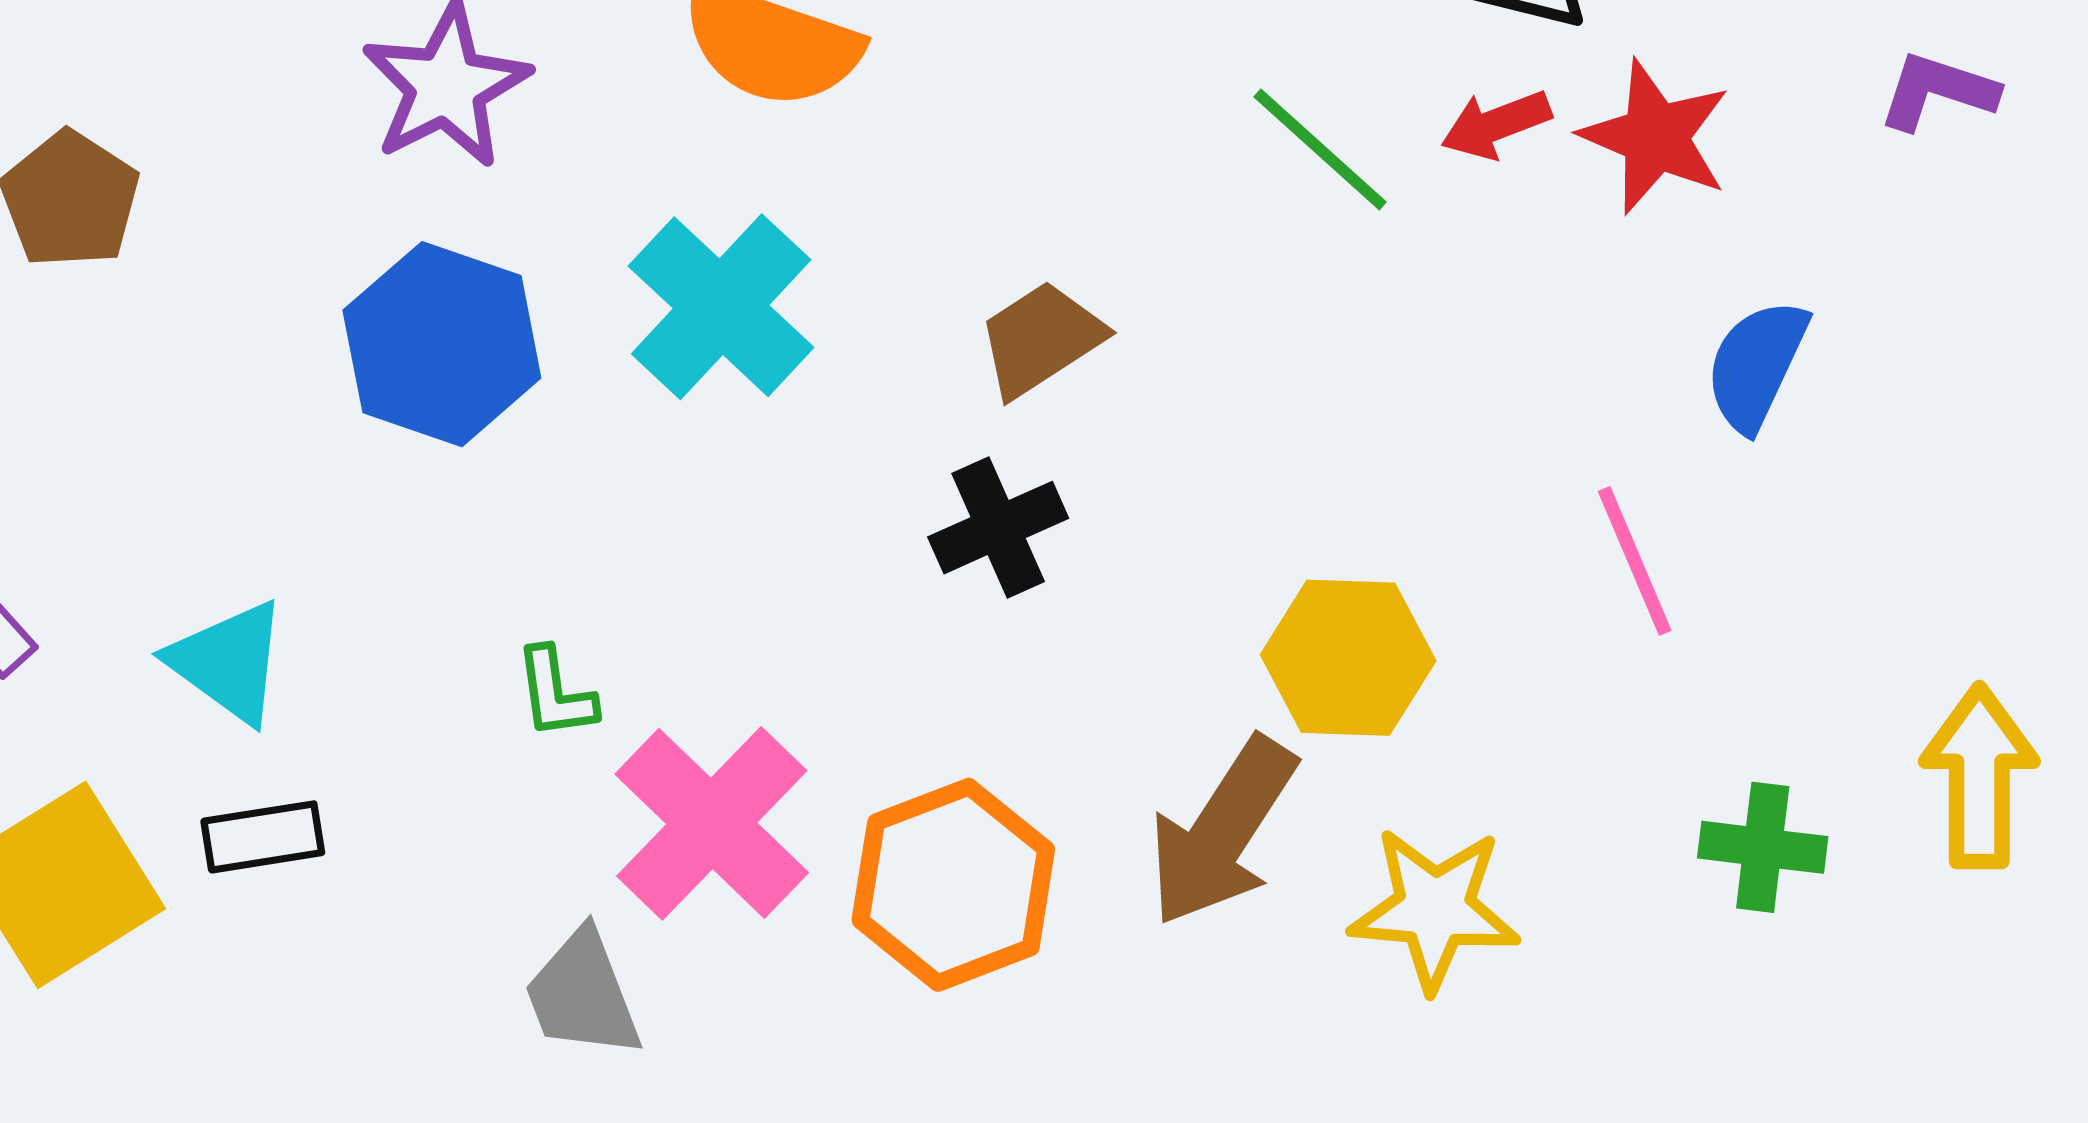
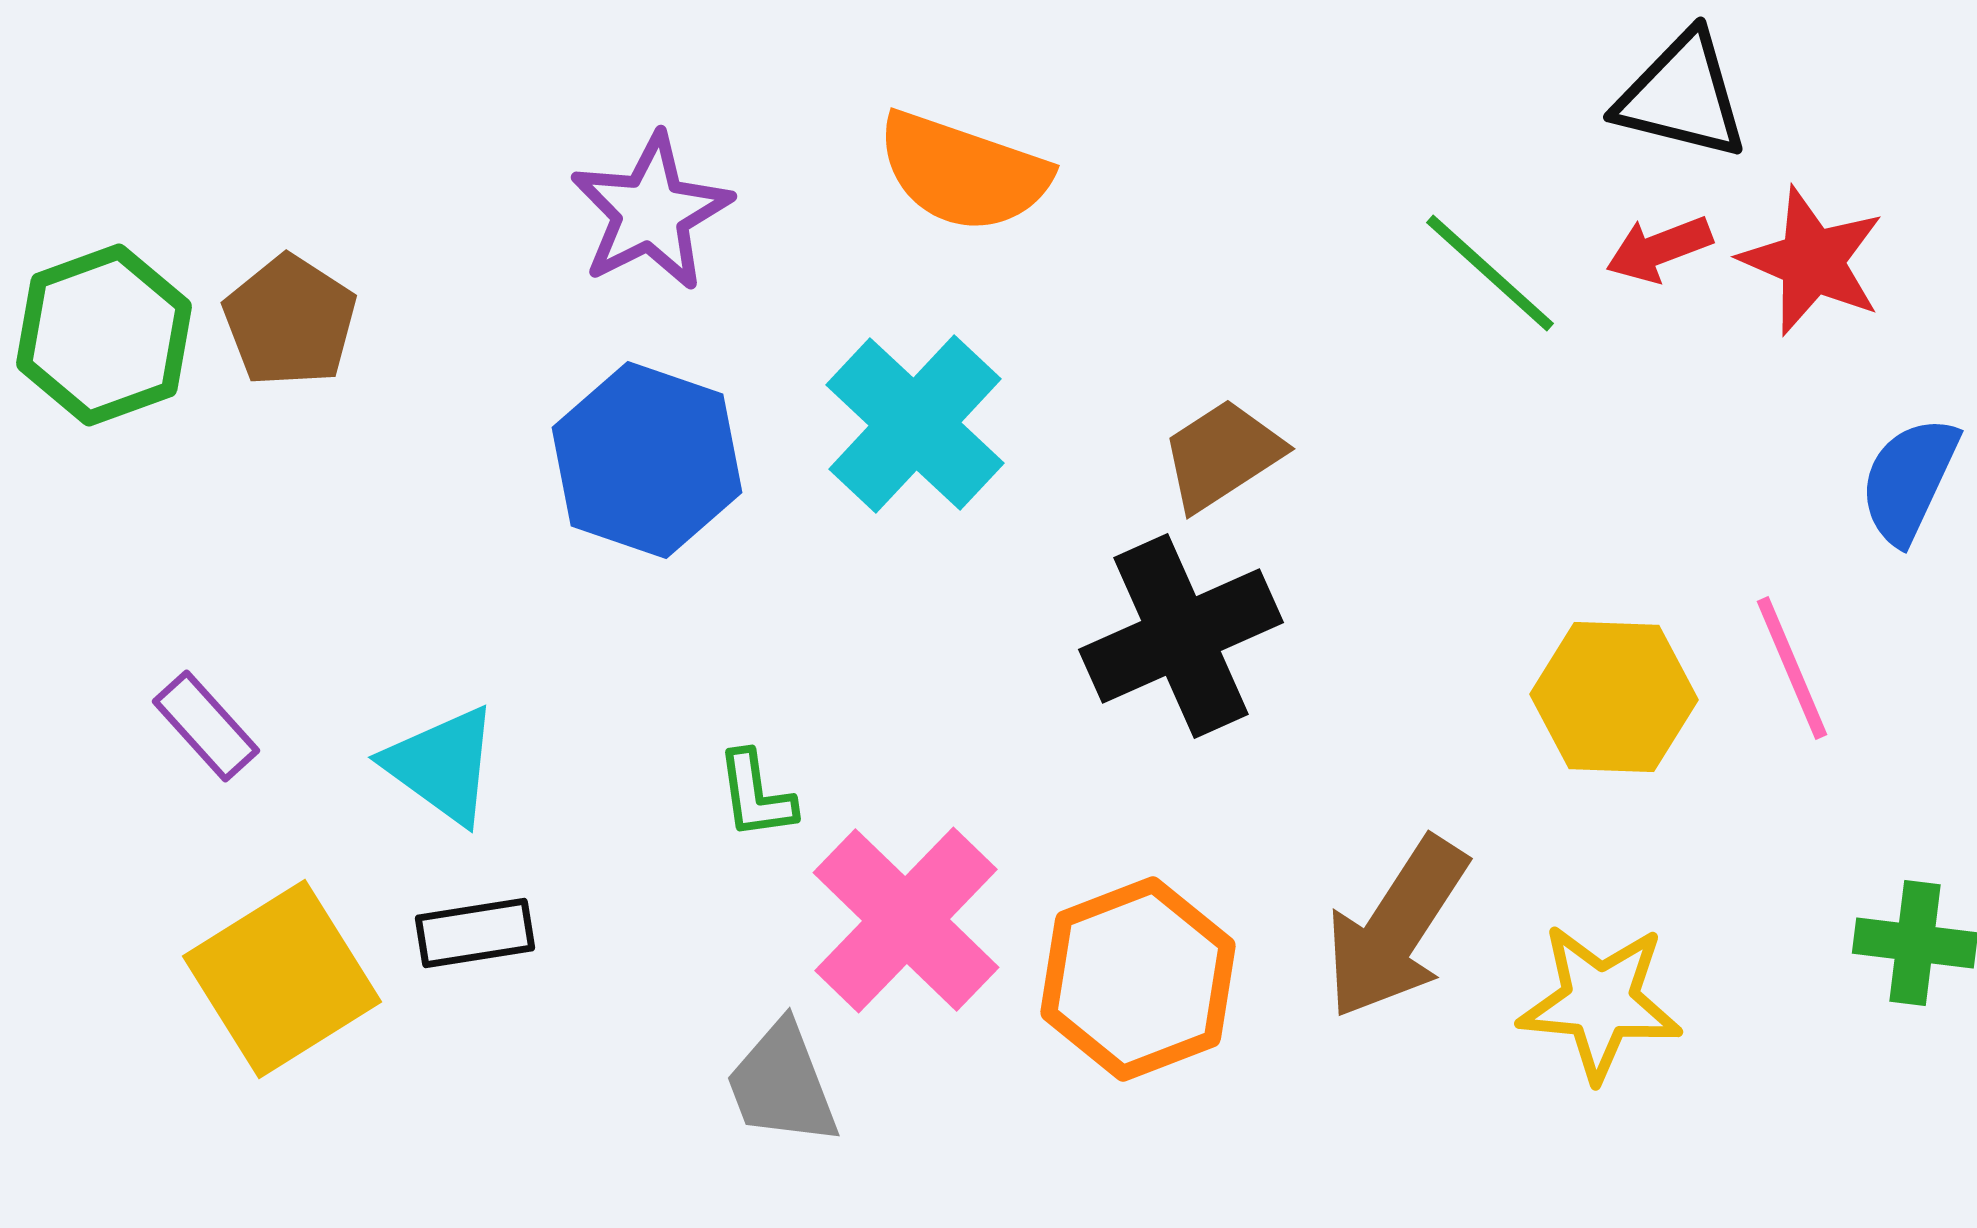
black cross: (998, 528) -> (1181, 636), size x1.5
yellow hexagon: (1348, 658) -> (1614, 697), moved

